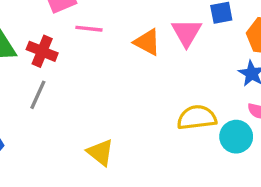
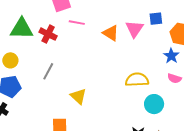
gray line: (38, 95) -> (48, 71), moved
cyan circle: (236, 137) -> (154, 104), moved

